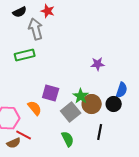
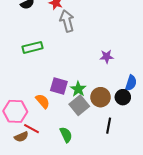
gray arrow: (36, 29) -> (67, 21), moved
green star: (81, 96) -> (78, 89), moved
green semicircle: (68, 139) -> (66, 135), moved

